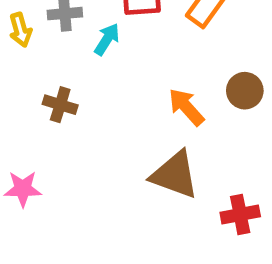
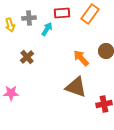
brown cross: (60, 105) -> (27, 57), turned 32

